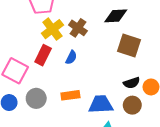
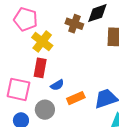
brown cross: (78, 28) -> (74, 24), moved
blue semicircle: (71, 57) -> (57, 85), moved, turned 48

